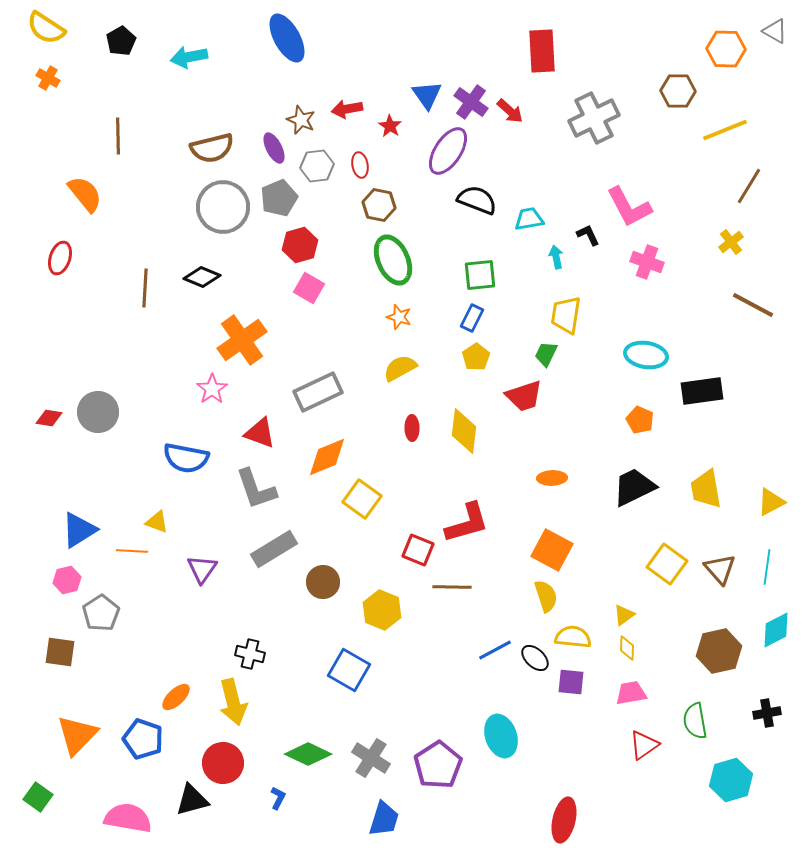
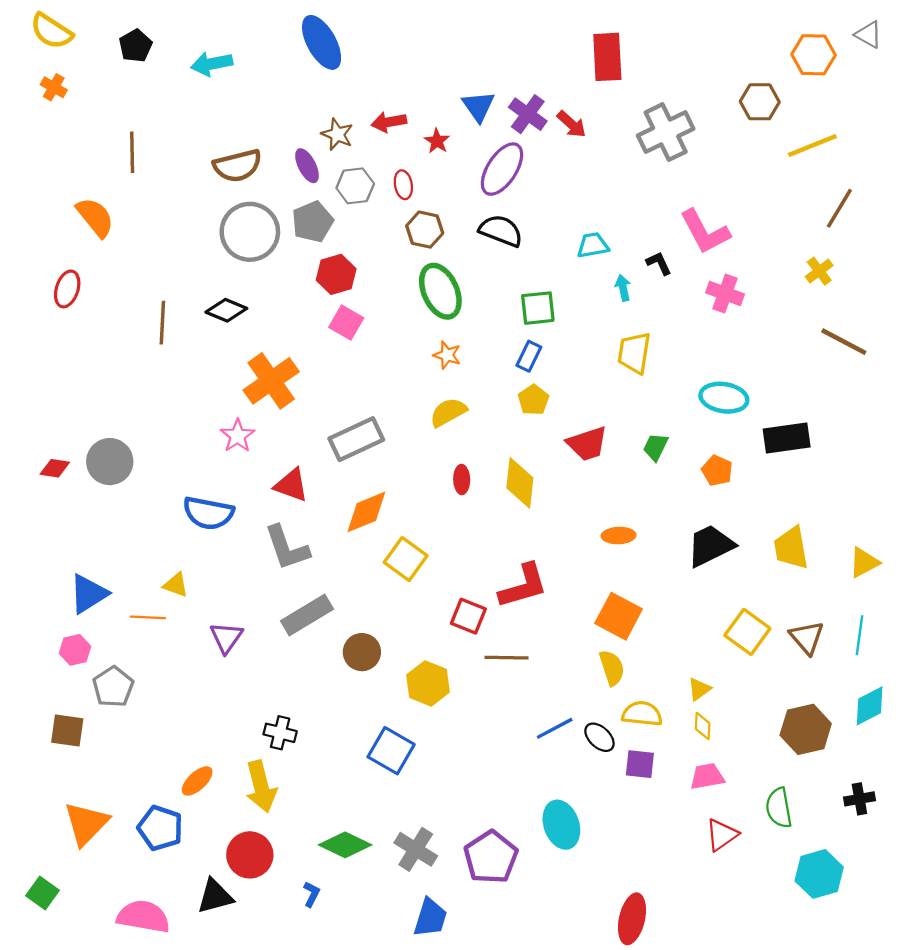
black semicircle: (477, 200) -> (501, 231), moved
green trapezoid: (546, 354) -> (656, 447), moved

